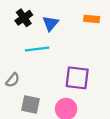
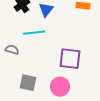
gray semicircle: (13, 80) -> (12, 50), moved, turned -112

